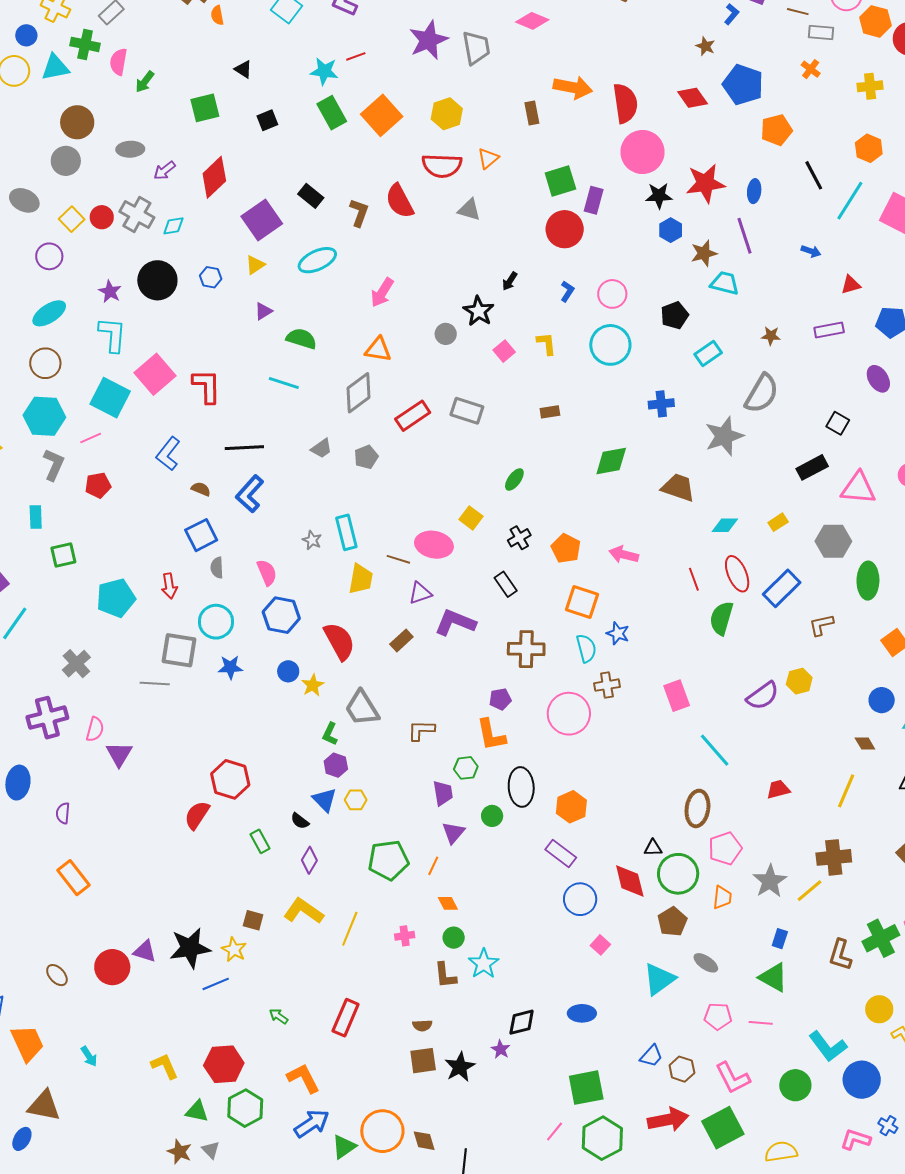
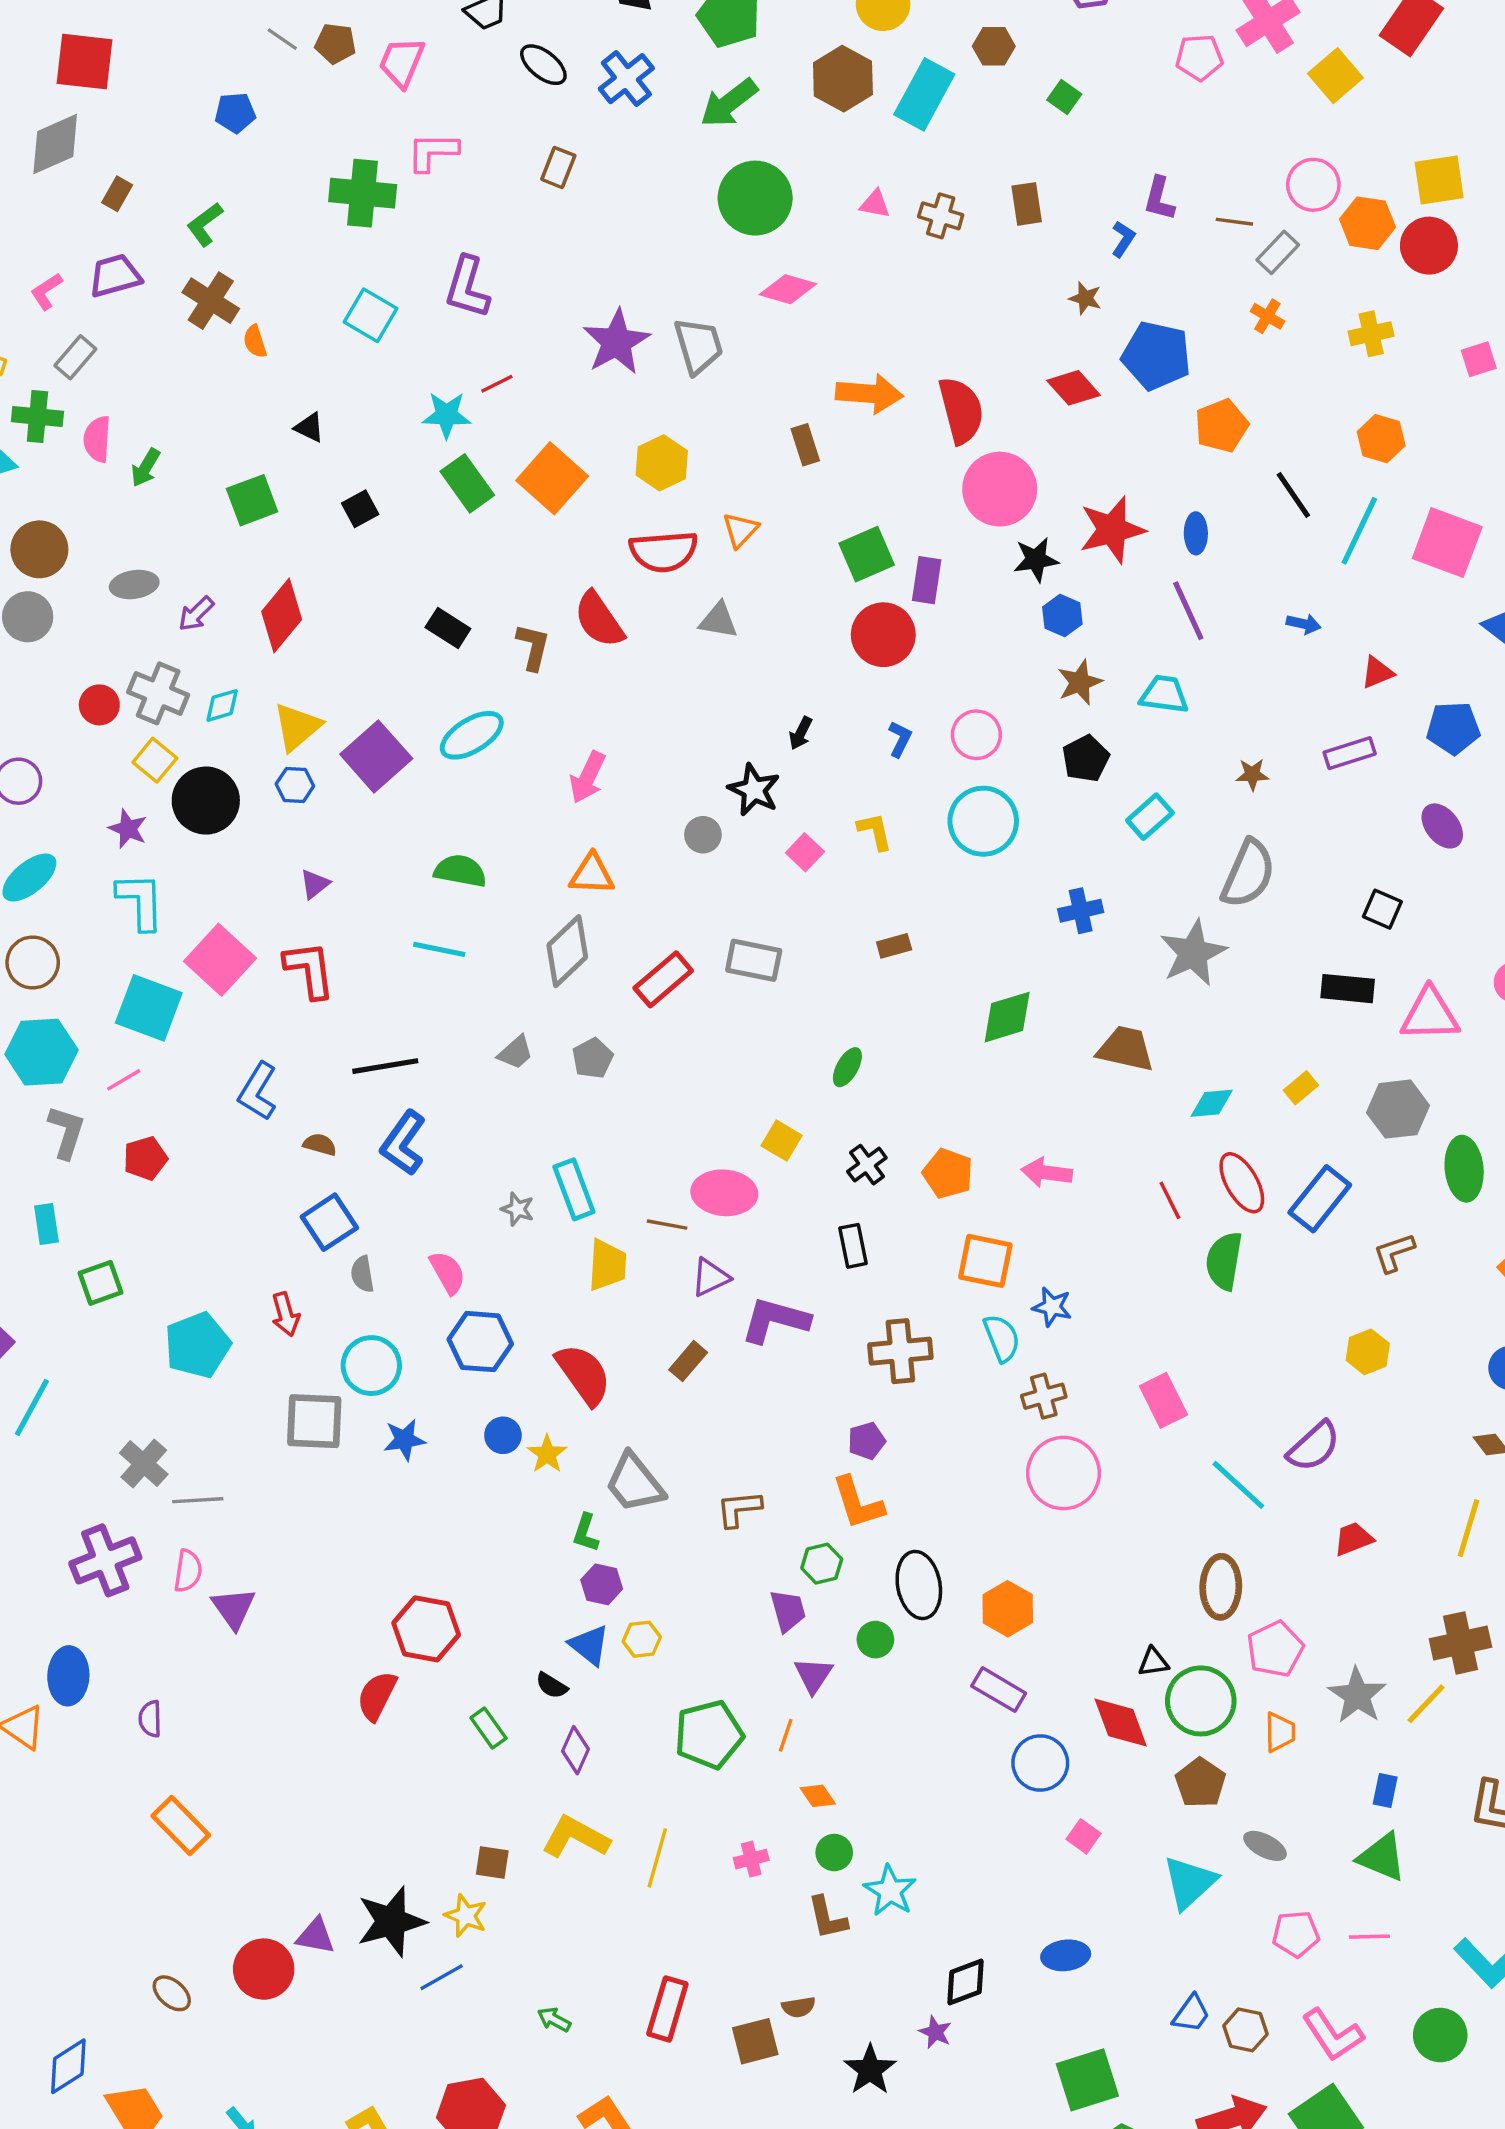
gray rectangle: (821, 32) -> (1278, 252), turned -45
yellow square: (72, 219) -> (155, 760), moved
purple square: (262, 220) -> (376, 756), moved
brown star: (704, 253) -> (1080, 682), moved
yellow triangle: (255, 265) -> (297, 727), moved, size x1.5
purple triangle: (263, 311) -> (315, 884), moved
black rectangle: (812, 467) -> (1348, 989), turned 40
black rectangle: (506, 584) -> (853, 1246), turned 30
gray line: (155, 683) -> (198, 1500), moved
purple semicircle: (763, 696) -> (1314, 1447), moved
pink circle: (569, 714) -> (1063, 1473), moved
brown square: (423, 1061) -> (755, 2041), moved

